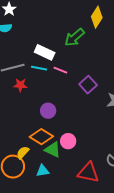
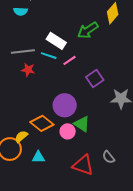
pink line: (60, 70) -> (70, 60), turned -64
purple circle: (48, 111) -> (65, 105), moved, size x1.5
green triangle: (53, 150) -> (82, 124), moved

